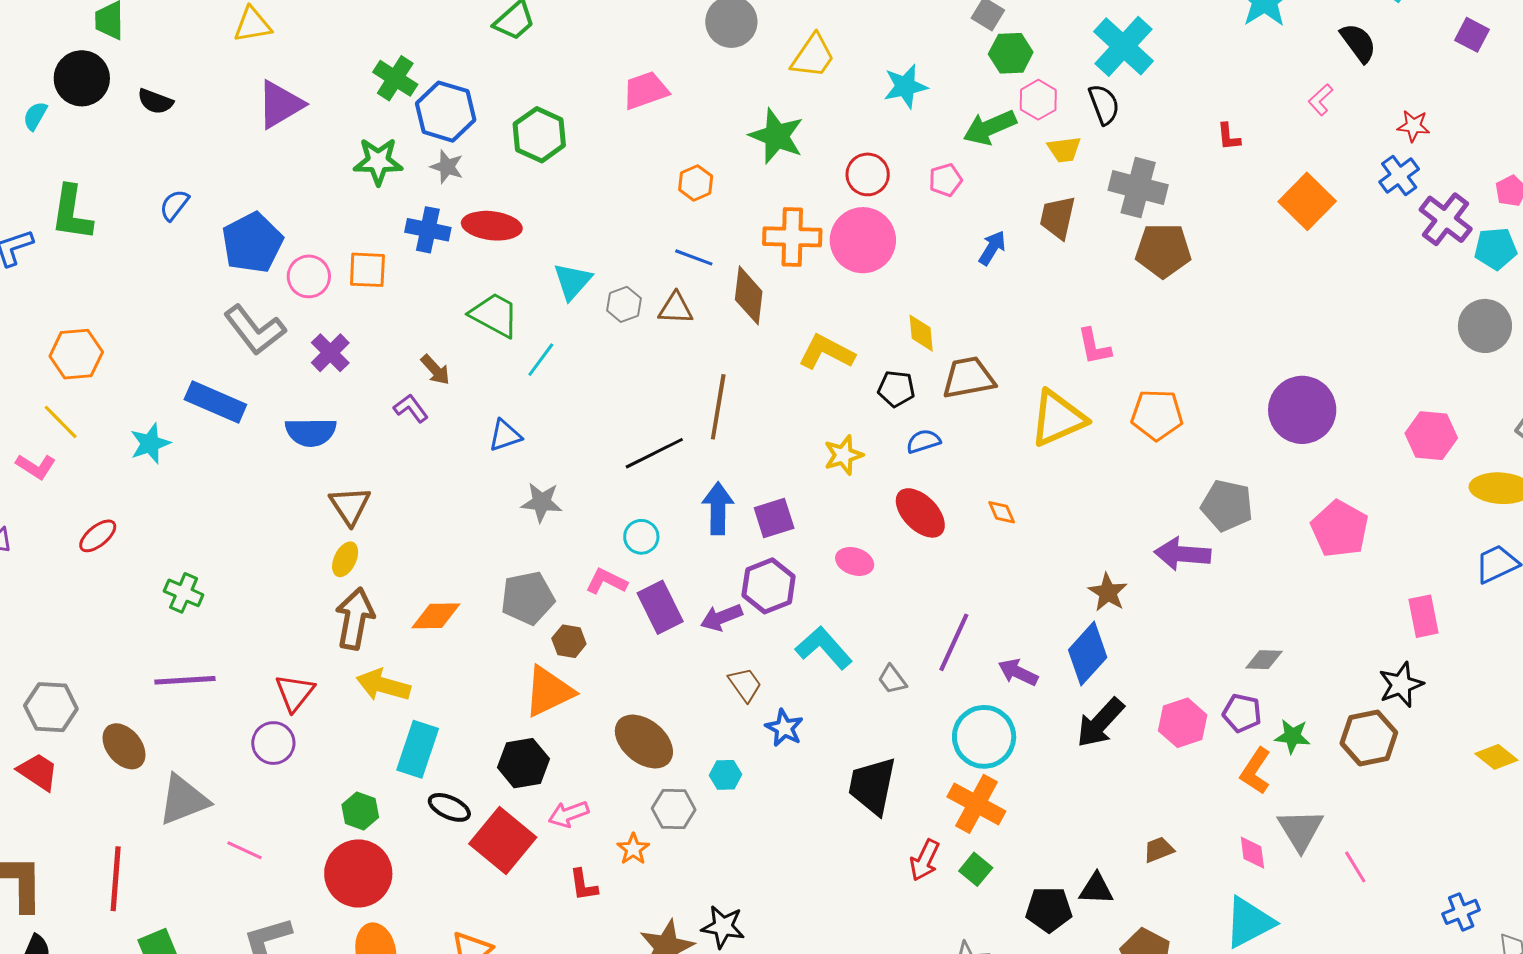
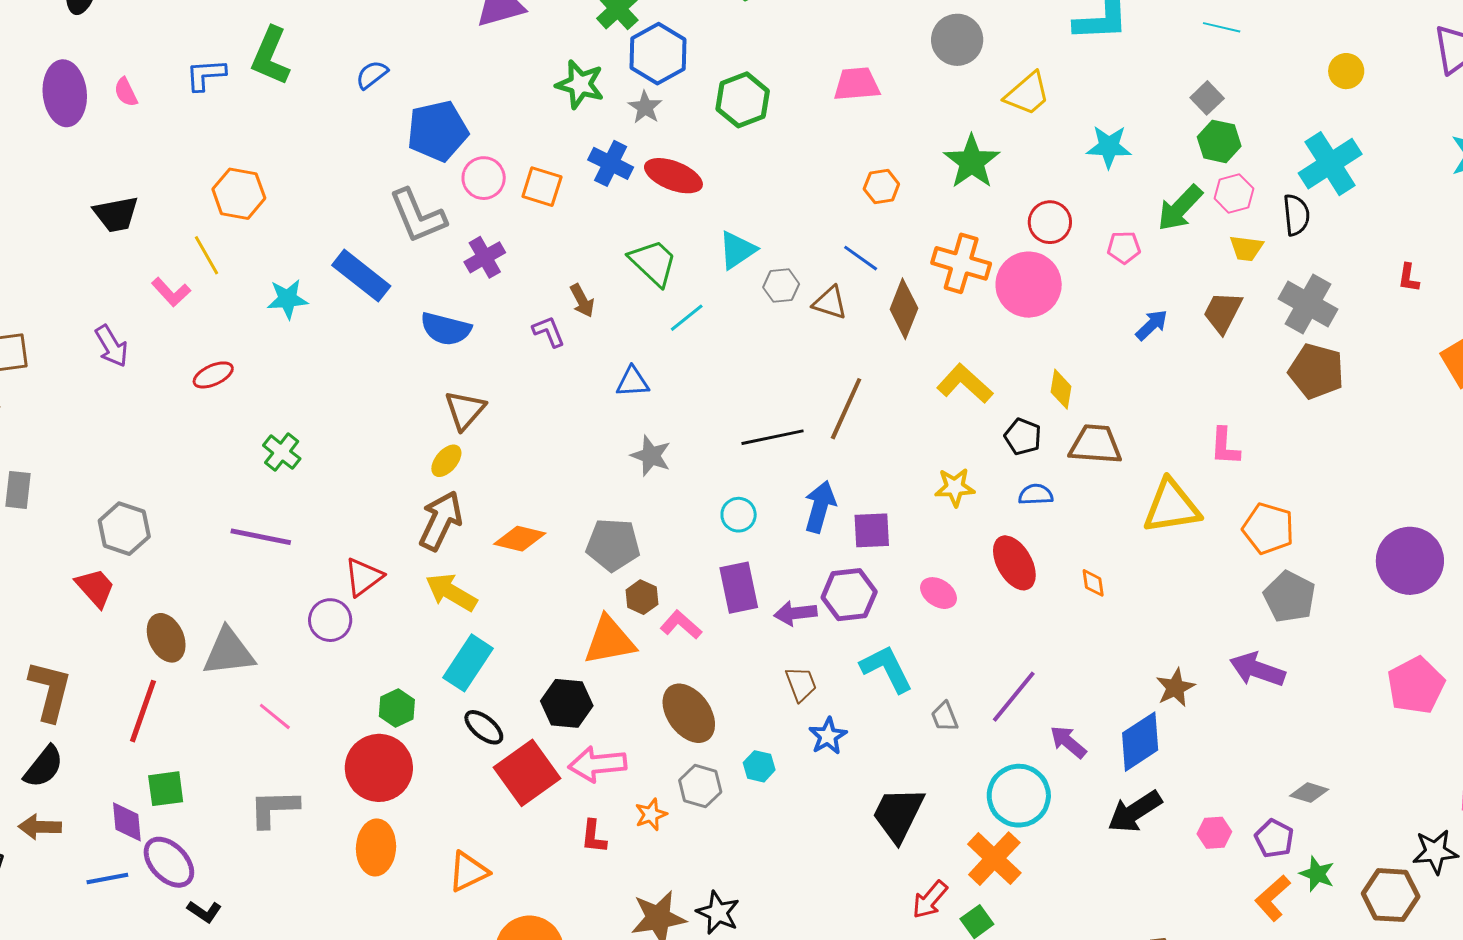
green arrow: (990, 128) -> (1180, 208), turned -38
gray pentagon: (1227, 506) -> (1290, 597), moved
pink L-shape: (606, 581) -> (681, 625), moved
pink hexagon: (1183, 723) -> (1214, 833), size x0.7
brown ellipse: (124, 746) -> (166, 638), moved
pink arrow: (569, 814) -> (597, 764), size x1.4

